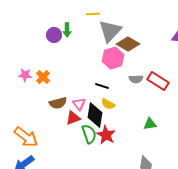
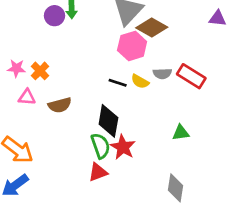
pink triangle: (79, 104) -> (27, 97), moved, turned -48
yellow semicircle: (108, 104) -> (140, 81), moved
red triangle: (73, 118) -> (98, 172), moved

